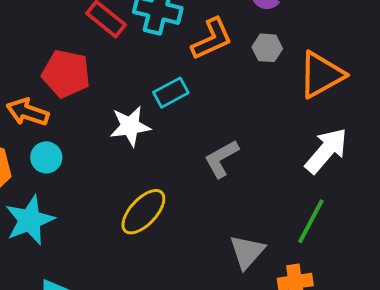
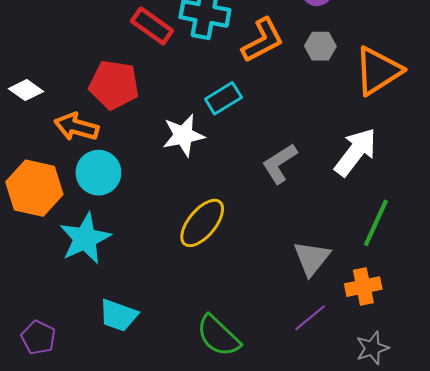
white arrow: (326, 151) -> (356, 152), moved
cyan circle: (46, 157) -> (98, 173), size x1.4

